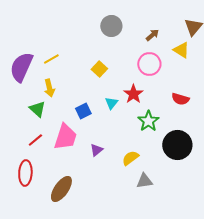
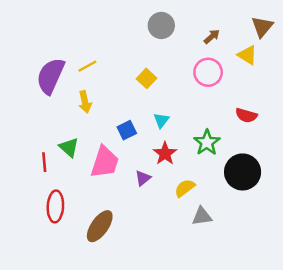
red star: (133, 94) -> (165, 154), moved
green triangle: (37, 109) -> (69, 147), moved
red line: (35, 140) -> (44, 162), moved, turned -56

